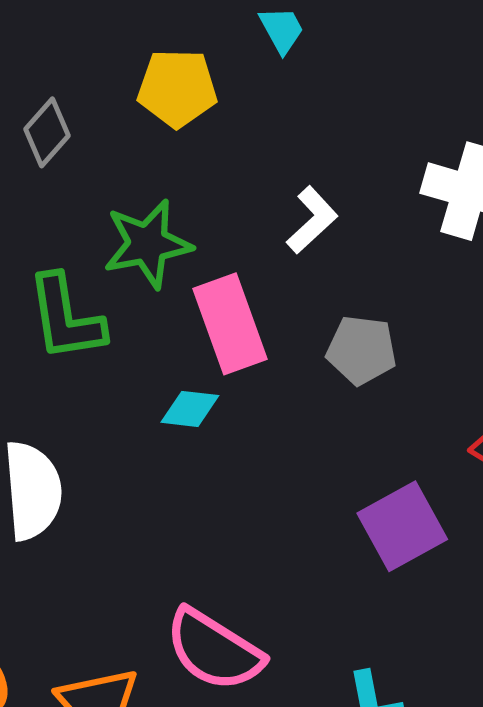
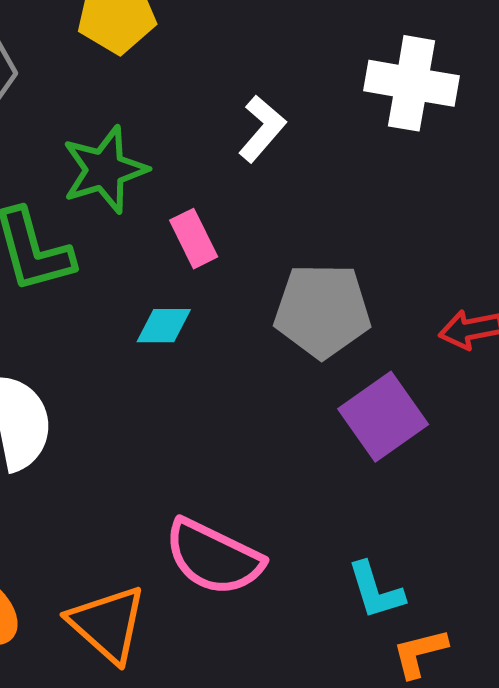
pink rectangle: (230, 324) -> (194, 239), size x0.6
gray pentagon: (362, 350) -> (322, 311), moved, size x1.4

